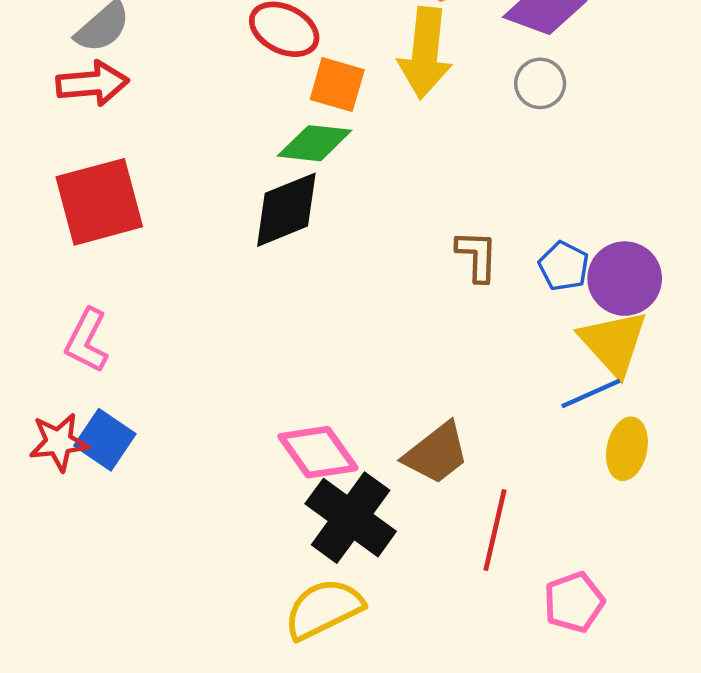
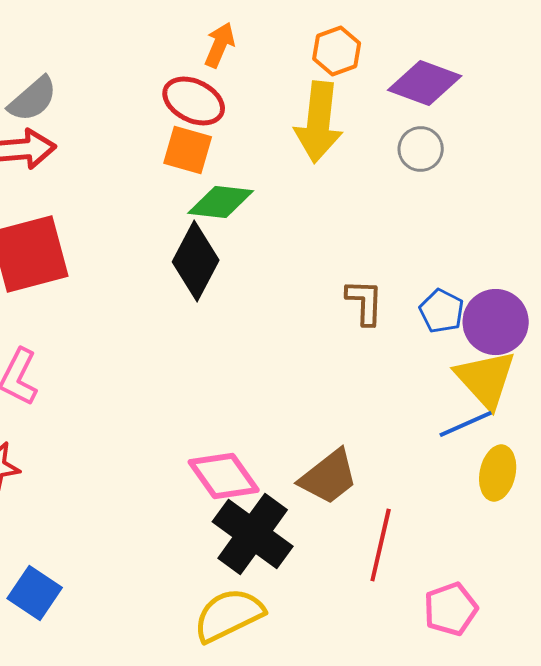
orange square: (337, 85) -> (188, 150), moved
black diamond: (286, 210) -> (196, 261), turned -40
blue square: (105, 440) -> (35, 593), moved

